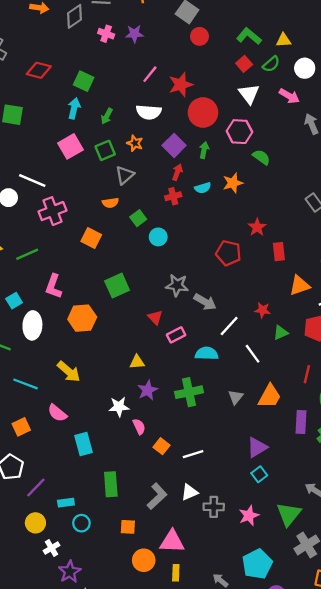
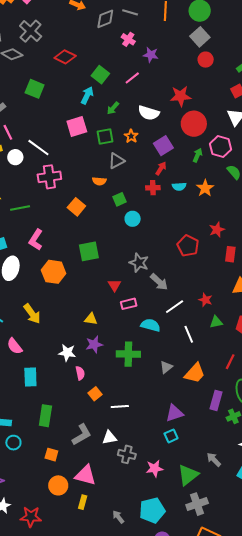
purple star: (134, 34) -> (151, 55), moved
pink line: (150, 74) -> (132, 78), moved
green arrow: (204, 150) -> (198, 155), moved
orange star: (233, 183) -> (205, 188), turned -30

